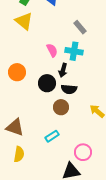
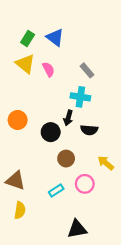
pink semicircle: (52, 50) -> (48, 69), moved
black semicircle: (69, 89) -> (89, 130), moved
pink circle: (83, 152) -> (85, 184), moved

